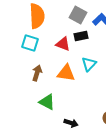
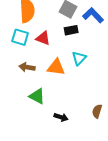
red triangle: (63, 44) -> (43, 38), moved
brown arrow: (37, 73) -> (27, 67), turned -98

